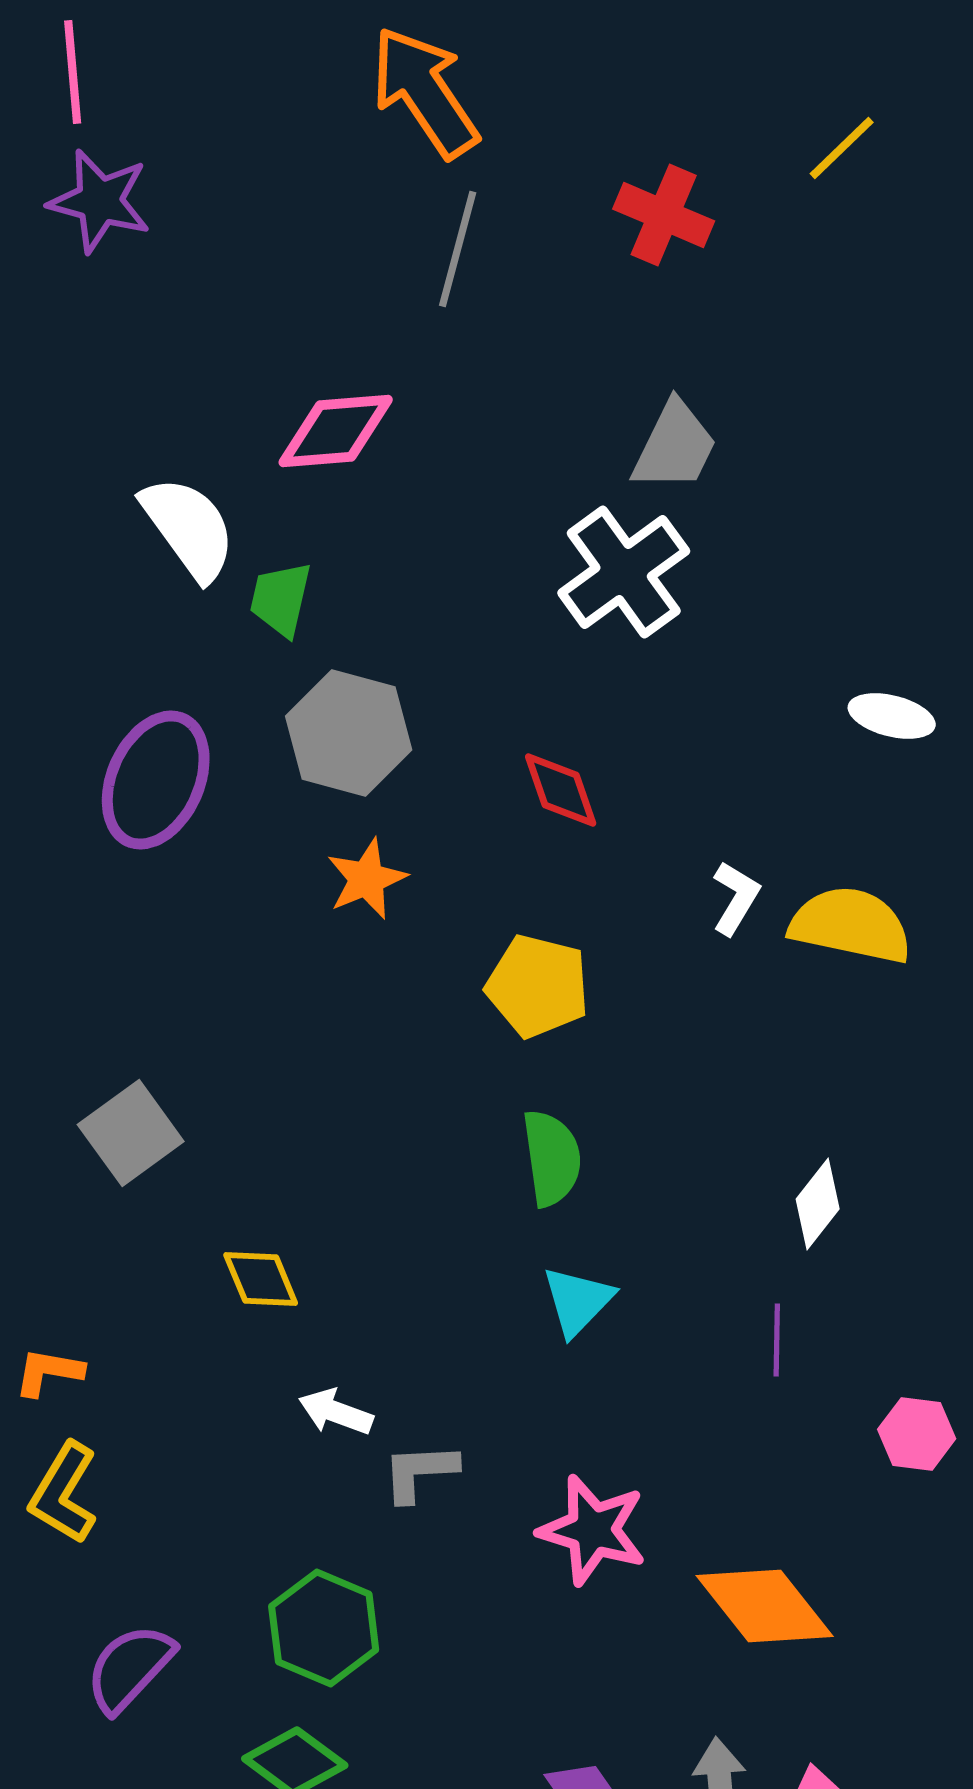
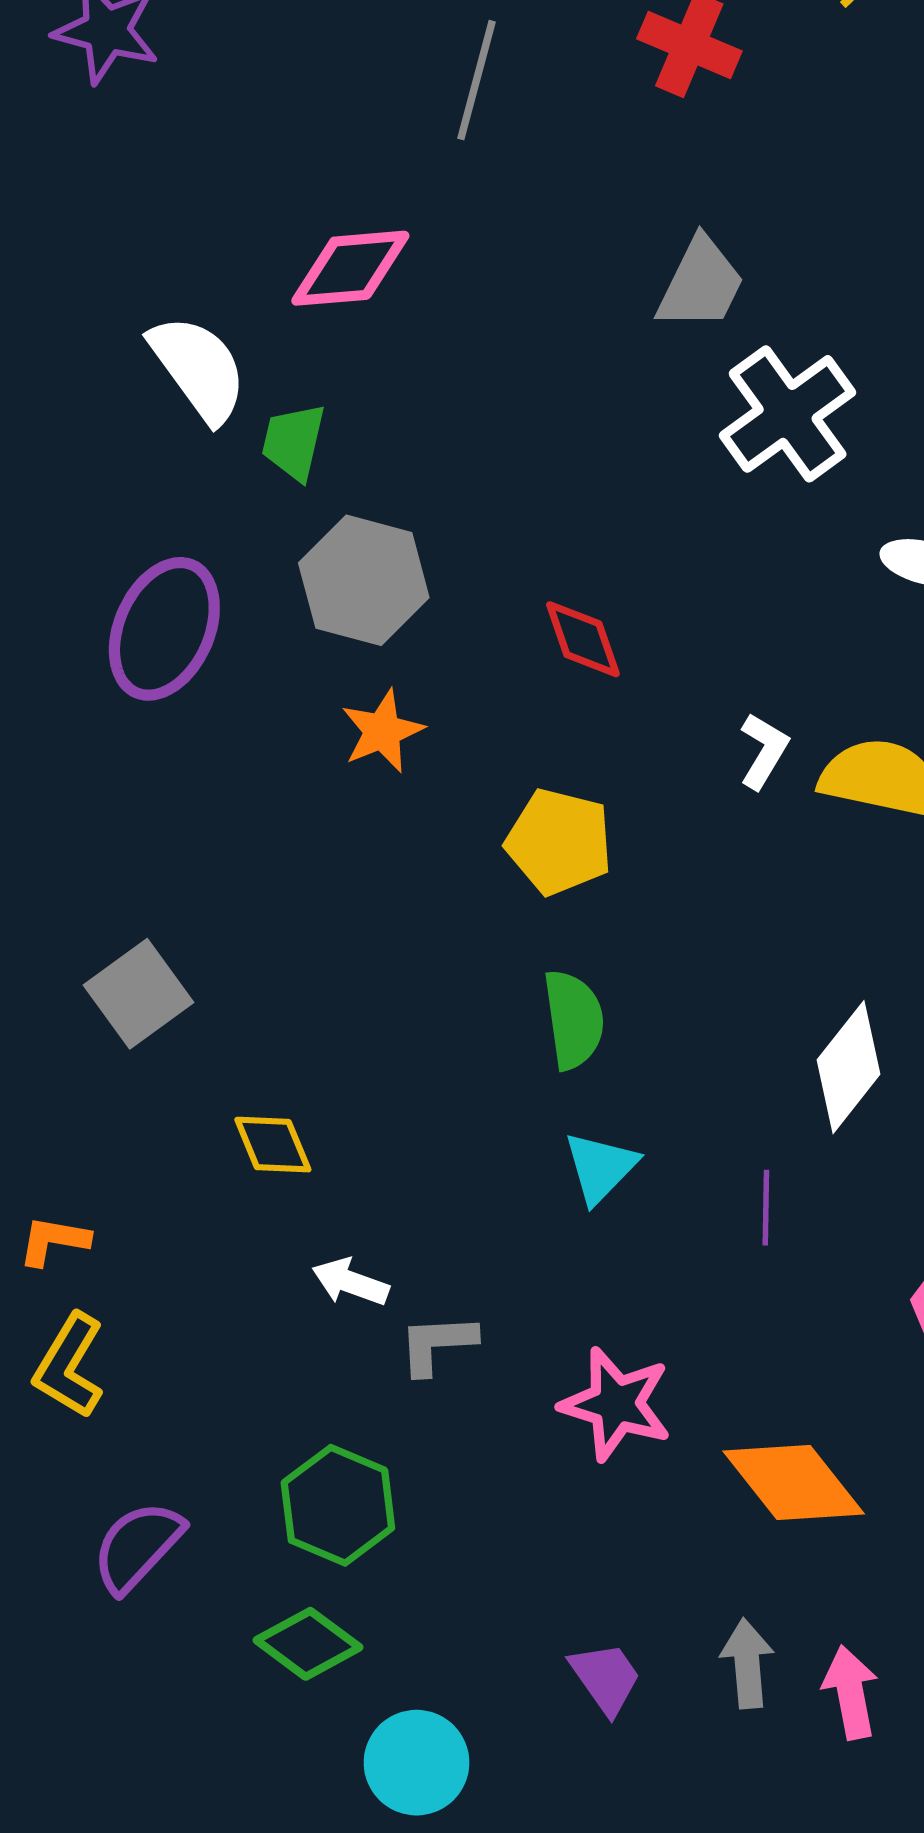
white cross: (624, 572) -> (788, 414), moved
white diamond: (818, 1204) -> (849, 1067), size x1.4
purple line: (777, 1340) -> (766, 1208), moved

